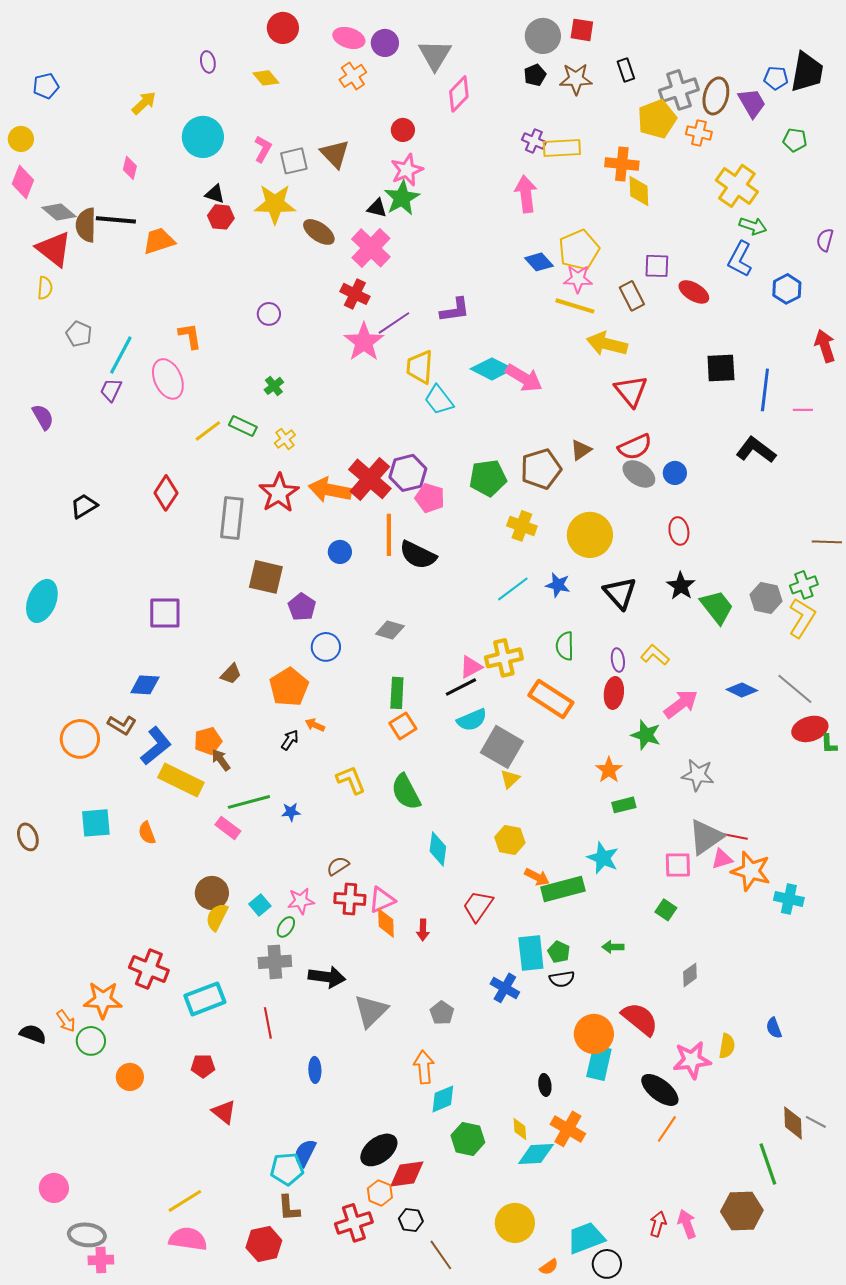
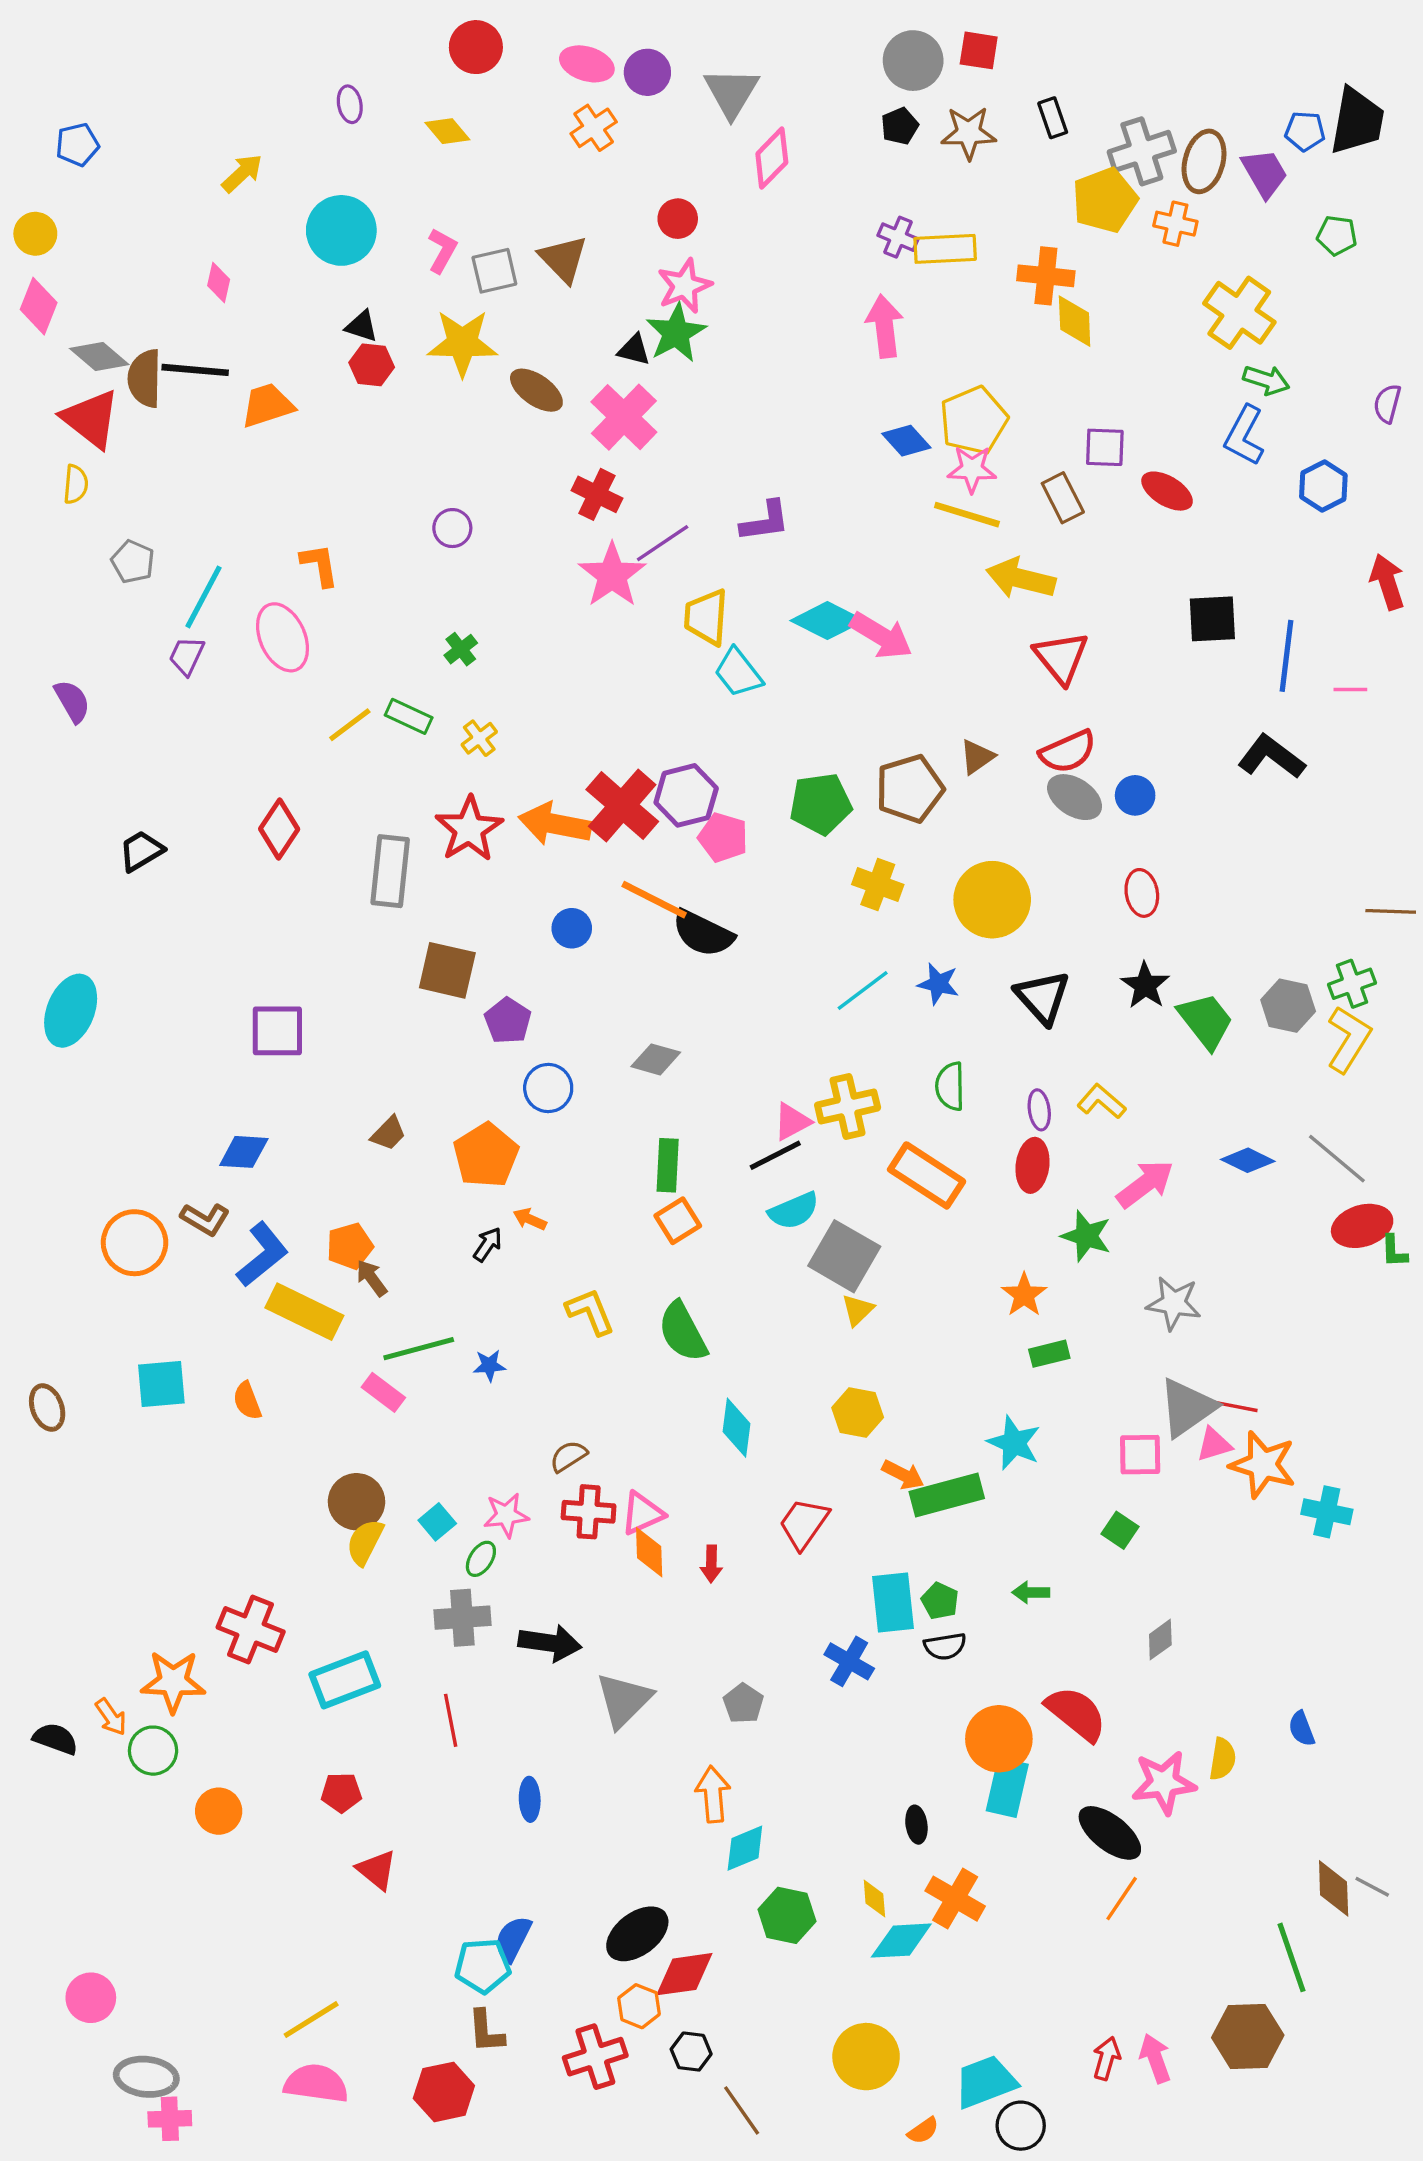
orange line: (389, 535) -> (654, 900), turned -63

